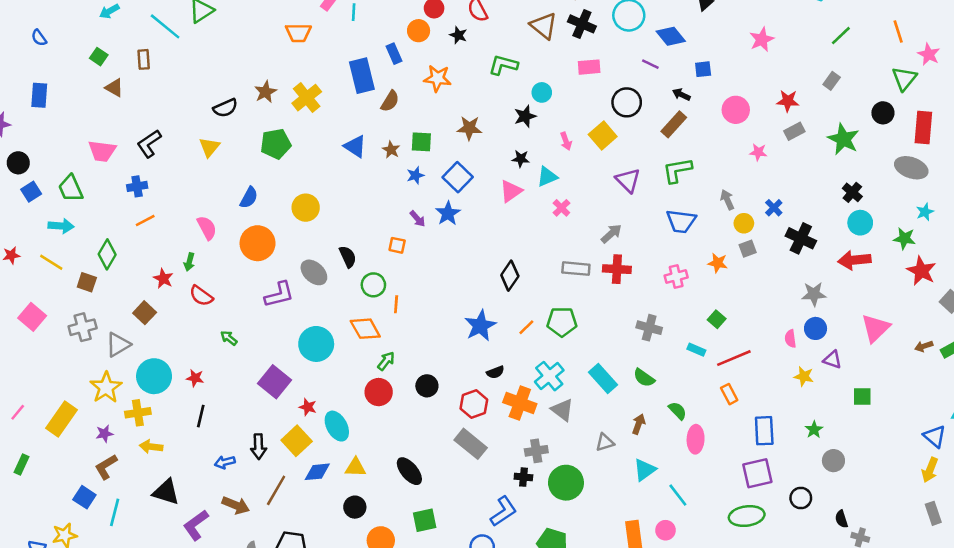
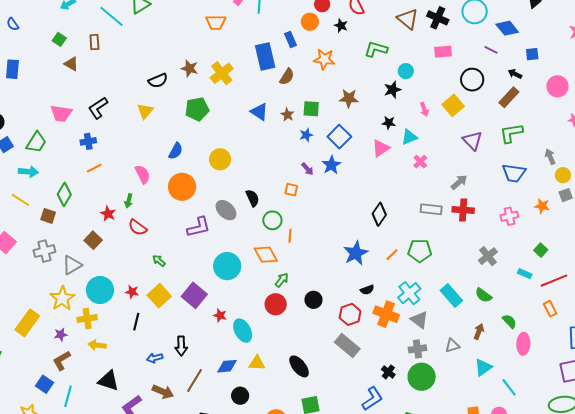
brown star: (265, 92) -> (190, 68), turned -30
green trapezoid: (71, 188) -> (36, 142), turned -125
gray cross: (649, 328) -> (488, 256), turned 36
yellow square: (297, 441) -> (159, 296), moved
gray cross: (536, 451) -> (417, 349), moved
black cross: (523, 477) -> (388, 372), turned 32
black circle: (355, 507) -> (240, 396), moved

